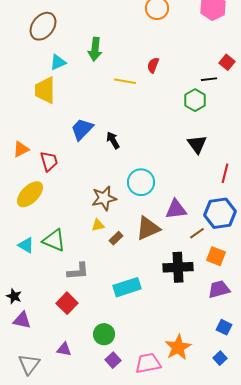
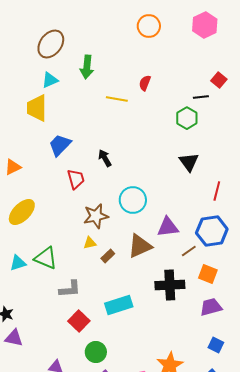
brown ellipse: (43, 26) -> (51, 44), moved
blue trapezoid: (82, 129) -> (60, 145), moved
red trapezoid: (49, 161) -> (76, 179), moved
cyan triangle: (26, 245) -> (18, 263), turned -48
red square: (67, 303) -> (79, 321), moved

